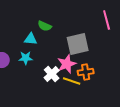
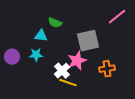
pink line: (107, 20) -> (117, 17), turned 66
orange cross: (86, 72) -> (107, 69), moved
yellow line: (72, 81) -> (68, 83), moved

